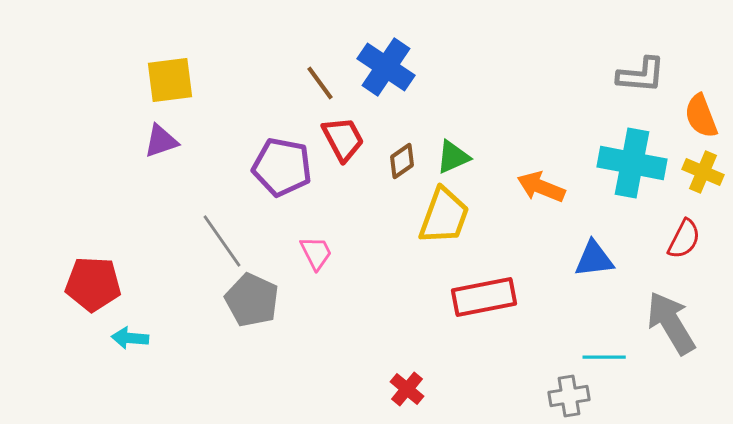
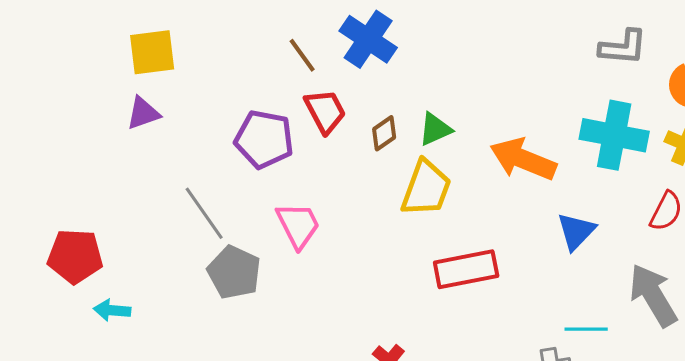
orange arrow: (541, 187) -> (523, 159), size x1.4
pink trapezoid: (316, 253) -> (298, 225), size x1.4
blue triangle: (594, 259) -> (576, 231), turned -39

